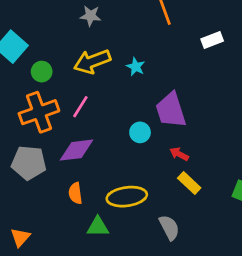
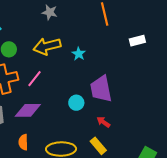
yellow rectangle: (189, 183) -> (98, 146), moved

